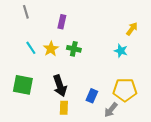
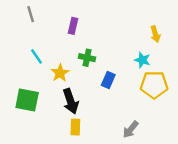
yellow arrow: (132, 29) -> (155, 34), turned 128
yellow star: (51, 49) -> (60, 73), moved
yellow pentagon: (125, 90) -> (154, 85), moved
blue rectangle: (92, 96) -> (108, 80), moved

